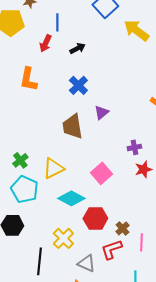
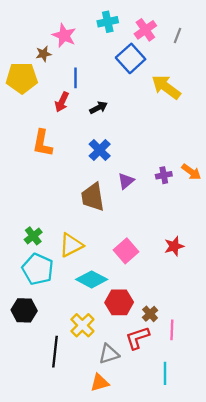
purple cross: (134, 147) -> (164, 175), moved
gray triangle: (86, 263) -> (109, 354), turned -42

